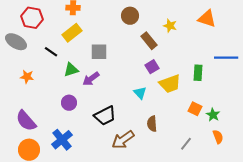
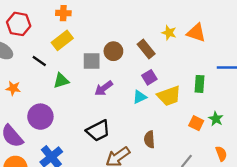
brown circle: (130, 16) -> (113, 51), moved
orange triangle: (207, 19) -> (196, 33), moved
purple arrow: (91, 79) -> (104, 88), moved
cyan triangle: (140, 93) -> (140, 97), moved, turned 48
purple circle: (69, 103) -> (40, 117), moved, size x1.5
green star: (213, 115) -> (216, 119), moved

